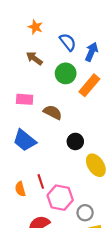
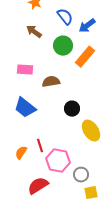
blue arrow: (92, 52) -> (87, 26), turned -150
brown semicircle: (53, 112) -> (51, 82), turned -36
orange semicircle: (20, 189) -> (21, 153), turned 48

